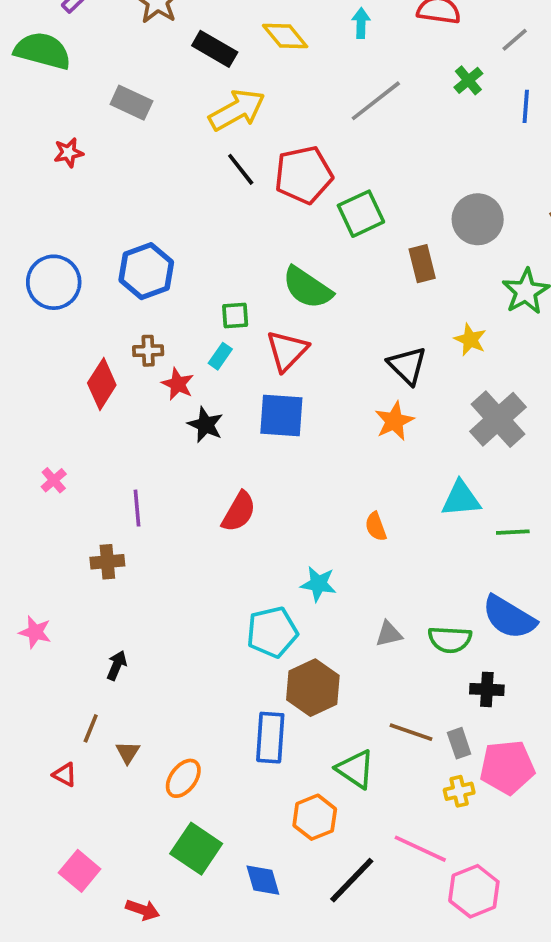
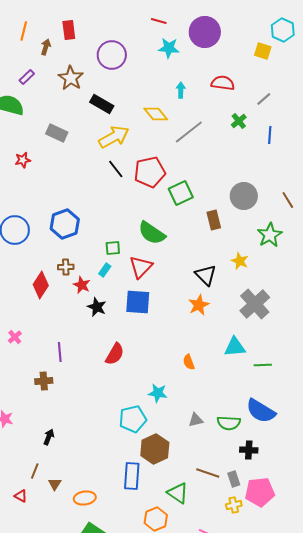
yellow diamond: (285, 36) -> (156, 114), moved
orange ellipse: (183, 778) -> (85, 498), turned 45

